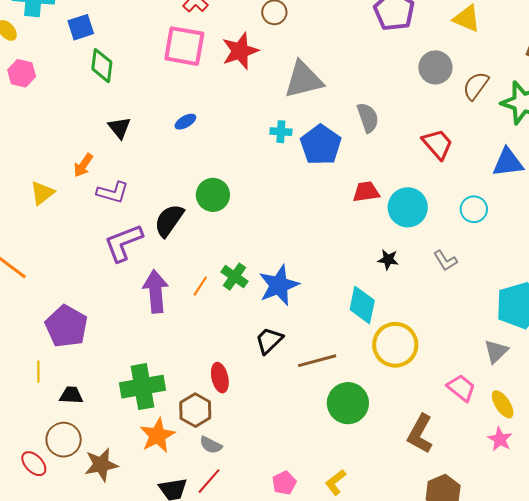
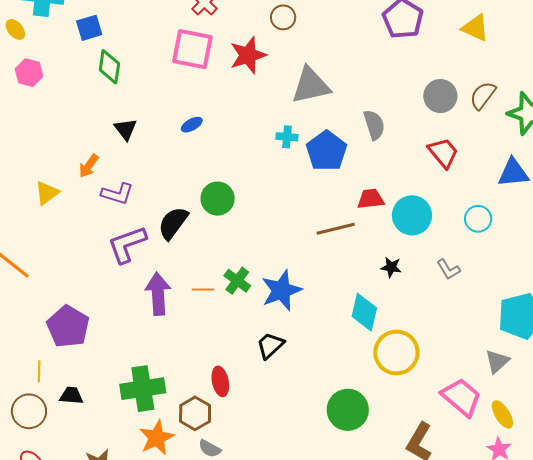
gray circle: (435, 67) -> (440, 96), moved
orange line: (200, 286) -> (203, 289), turned 55
brown line: (317, 361) -> (336, 229), moved
pink trapezoid: (461, 388) -> (461, 397), size x1.4
brown circle: (64, 440) -> (29, 411), moved

